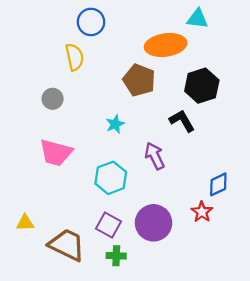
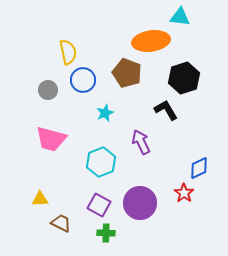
blue circle: (91, 22) -> (83, 80), moved
yellow triangle: (25, 223) -> (40, 199), moved
brown trapezoid: (67, 245) -> (61, 223), size x0.6

